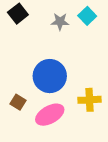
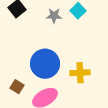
yellow cross: (89, 100) -> (80, 73), moved

